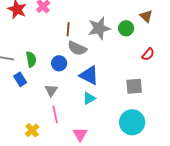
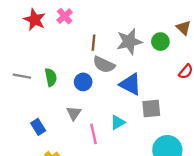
blue triangle: (89, 75) -> (130, 84), moved
blue rectangle: (20, 79) -> (38, 127), moved
gray square: (134, 86) -> (151, 108), moved
pink line: (55, 114) -> (93, 134), moved

